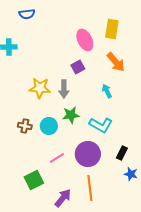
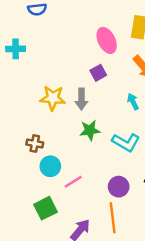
cyan circle: (49, 126) -> (50, 166), moved
purple circle: (88, 154) -> (119, 187), moved, size x0.7

